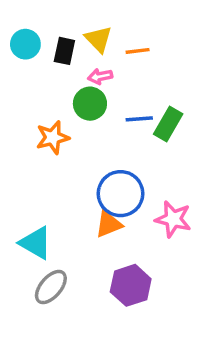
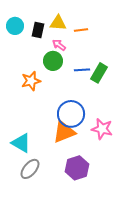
yellow triangle: (98, 39) -> (58, 23), turned -42
pink arrow: (100, 76) -> (59, 45), turned 48
orange triangle: (109, 224) -> (64, 132), size x1.4

